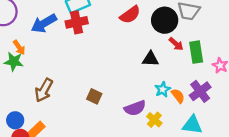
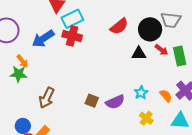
red cross: (77, 22) -> (72, 36), turned 30
black triangle: (150, 59) -> (139, 54), moved
cyan star: (163, 89) -> (141, 93), moved
purple semicircle: (135, 108) -> (115, 102), moved

